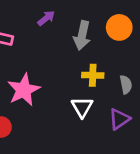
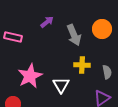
gray arrow: (82, 35) -> (74, 35), turned -35
white triangle: (82, 107) -> (61, 85), moved

